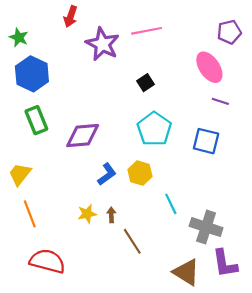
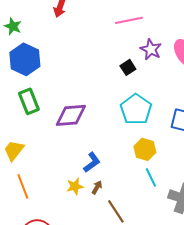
purple star: (102, 44) -> (151, 49), moved, size x0.7
yellow hexagon: (140, 173) -> (145, 149), moved
blue L-shape: (107, 174) -> (92, 162), moved
brown arrow: (111, 215) -> (97, 187), turned 32

